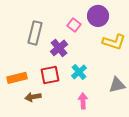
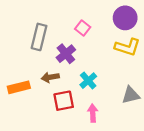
purple circle: (98, 16) -> (125, 18), moved
red square: (50, 75) -> (64, 101), moved
brown arrow: (33, 97) -> (50, 77), moved

